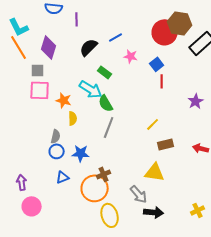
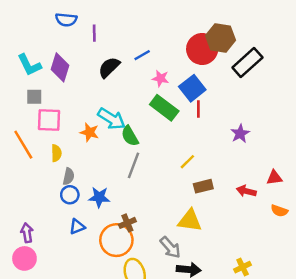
cyan L-shape: (19, 27) -> (29, 65), moved
orange line: (19, 47) -> (23, 145), moved
blue square: (157, 64) -> (192, 88), size x1.5
gray square: (38, 70) -> (34, 97), moved
green rectangle: (105, 72) -> (164, 108), moved, size x1.6
orange star: (64, 100) -> (89, 132), moved
yellow semicircle: (73, 118) -> (56, 153), moved
pink circle: (32, 206) -> (24, 258), moved

